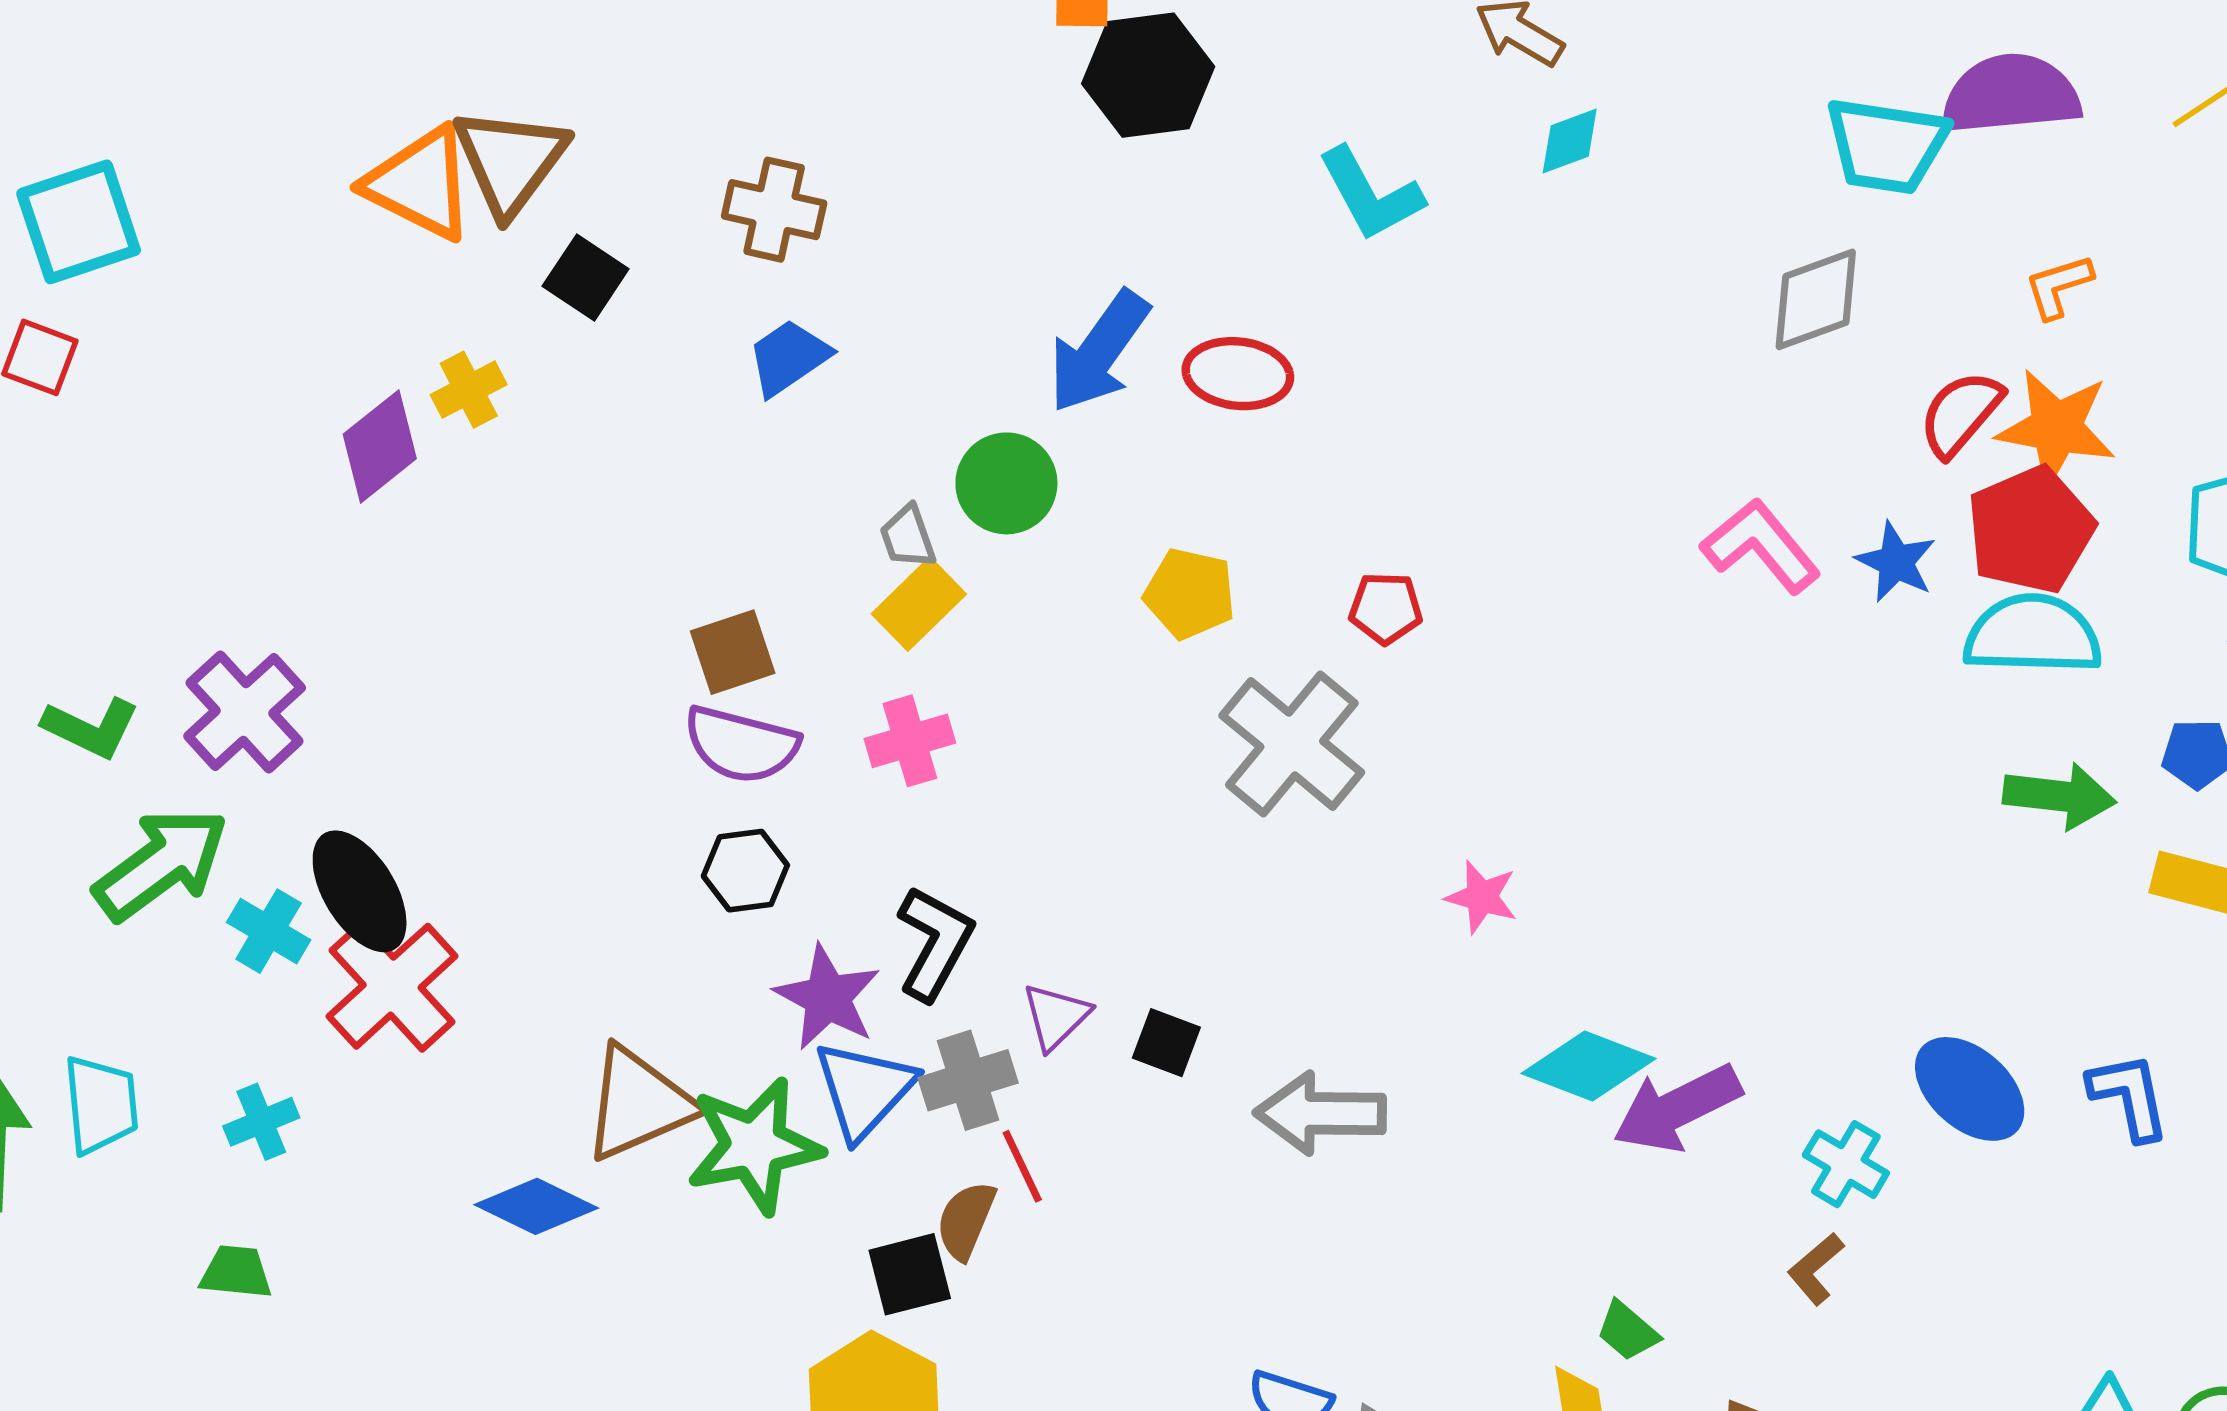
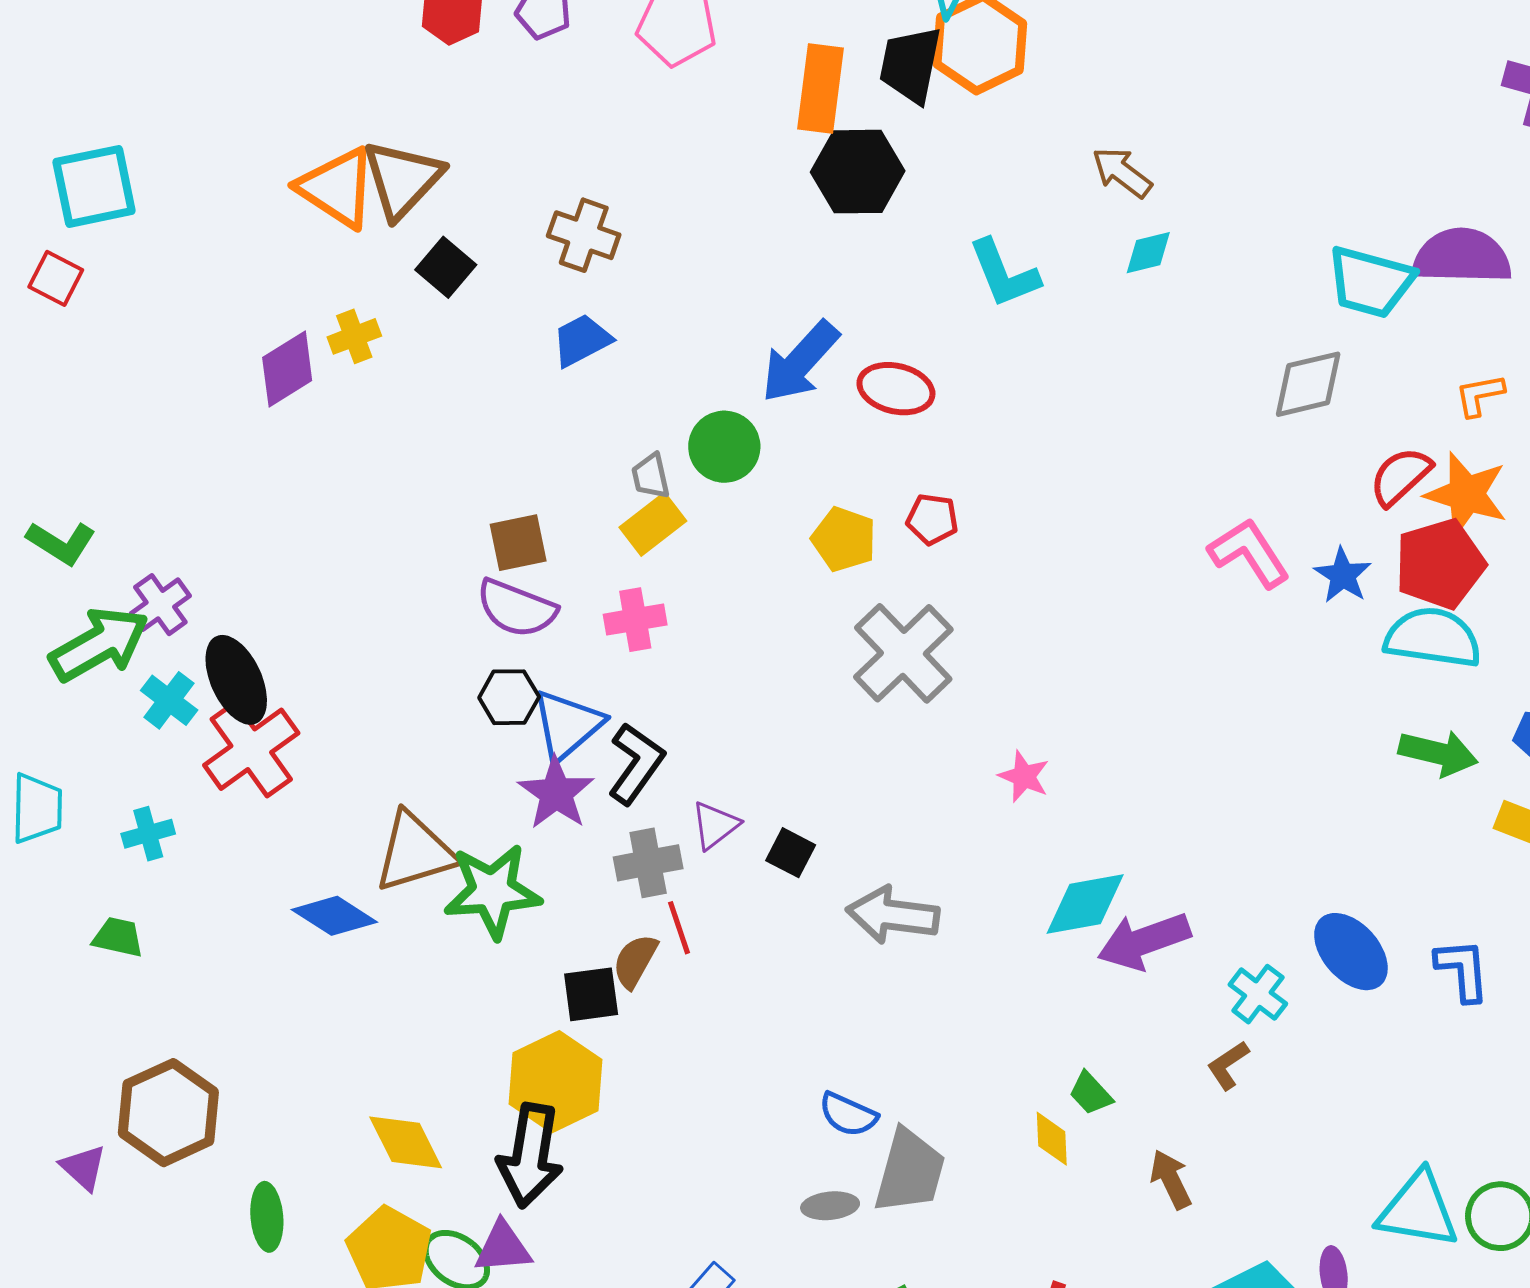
red pentagon: (1386, 608) -> (932, 519), moved
purple cross: (245, 712) -> (160, 605), moved, size x0.7
cyan diamond: (1589, 1066) -> (1085, 904), turned -38
blue triangle: (864, 1090) -> (567, 725), moved

